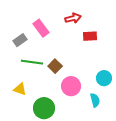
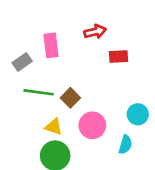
pink rectangle: (41, 28) -> (51, 45), turned 30
yellow triangle: (20, 89) -> (54, 127), moved
cyan semicircle: (95, 100) -> (125, 145), turned 32

